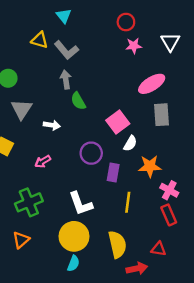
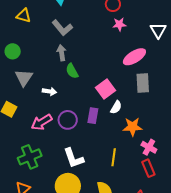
yellow triangle: (40, 40) -> (24, 16), moved
white triangle: (170, 42) -> (158, 30), moved
purple circle: (91, 153) -> (68, 120), moved
pink arrow: (43, 161) -> (42, 122), size x1.5
purple rectangle: (113, 172) -> (93, 116), moved

